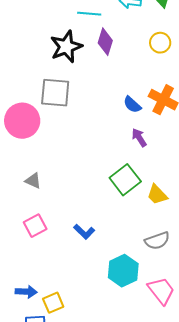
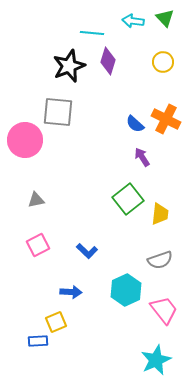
gray triangle: (33, 181) -> (36, 200), turned -36
yellow trapezoid: (157, 195) -> (160, 214), turned -130
blue arrow: (26, 292) -> (71, 292), moved

